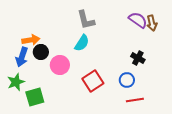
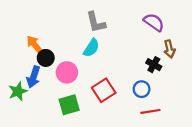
brown arrow: (152, 23) -> (169, 49), moved
orange arrow: (31, 40) -> (35, 45), turned -120
blue arrow: (22, 57) -> (33, 77), moved
green square: (35, 97) -> (69, 105), moved

